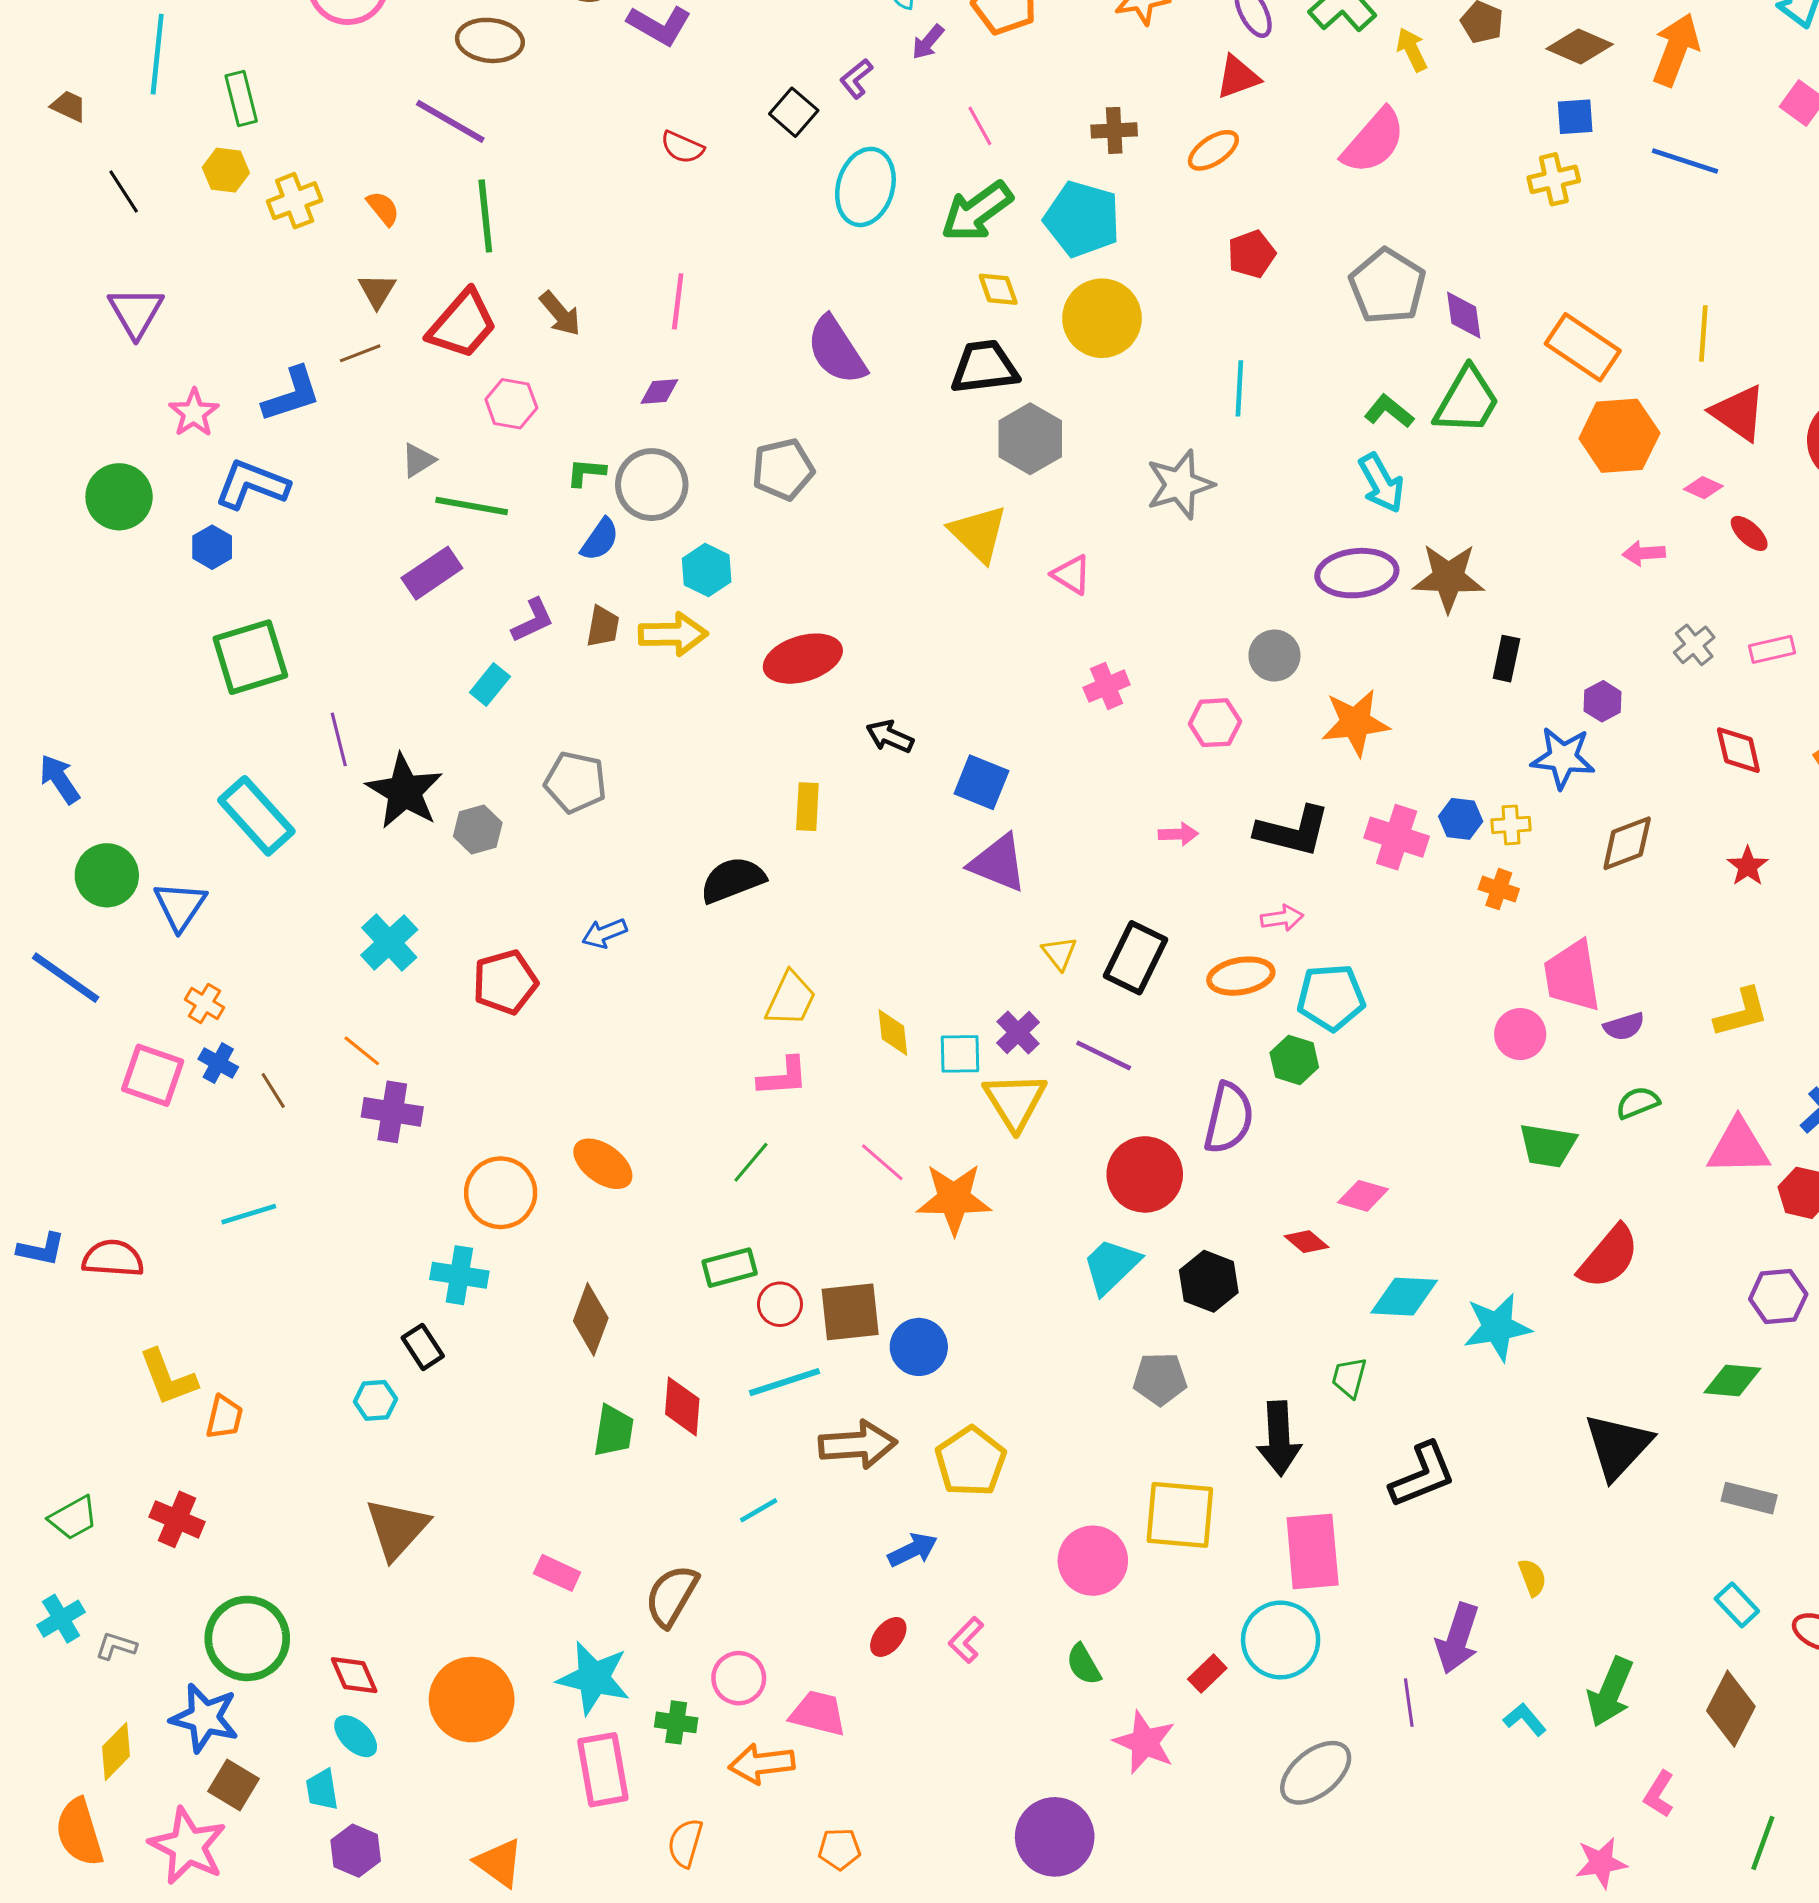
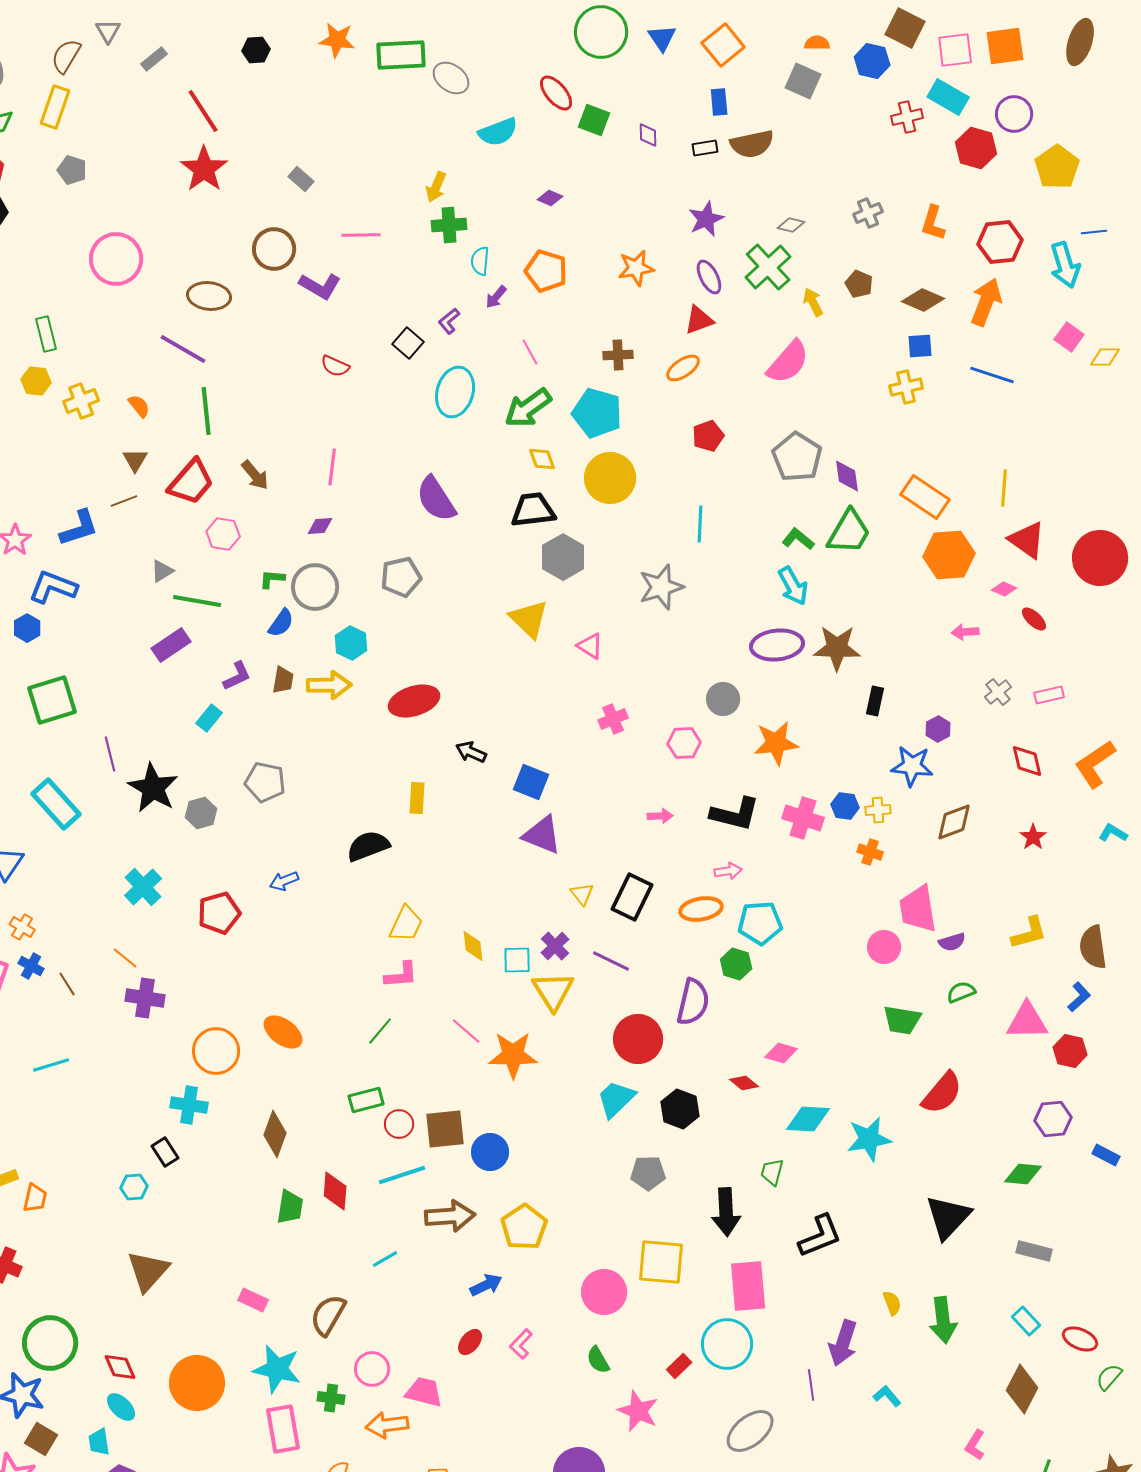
green arrow: (1610, 1692) -> (943, 1320), moved, turned -30

